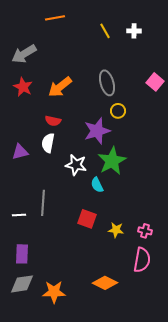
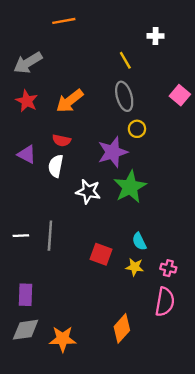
yellow line: (105, 31) -> (125, 60), moved
purple triangle: (20, 152) -> (27, 154), moved, turned 42
cyan semicircle: (97, 185) -> (139, 241), moved
white line: (19, 215) -> (21, 236), moved
orange diamond: (105, 283) -> (122, 328), turned -75

